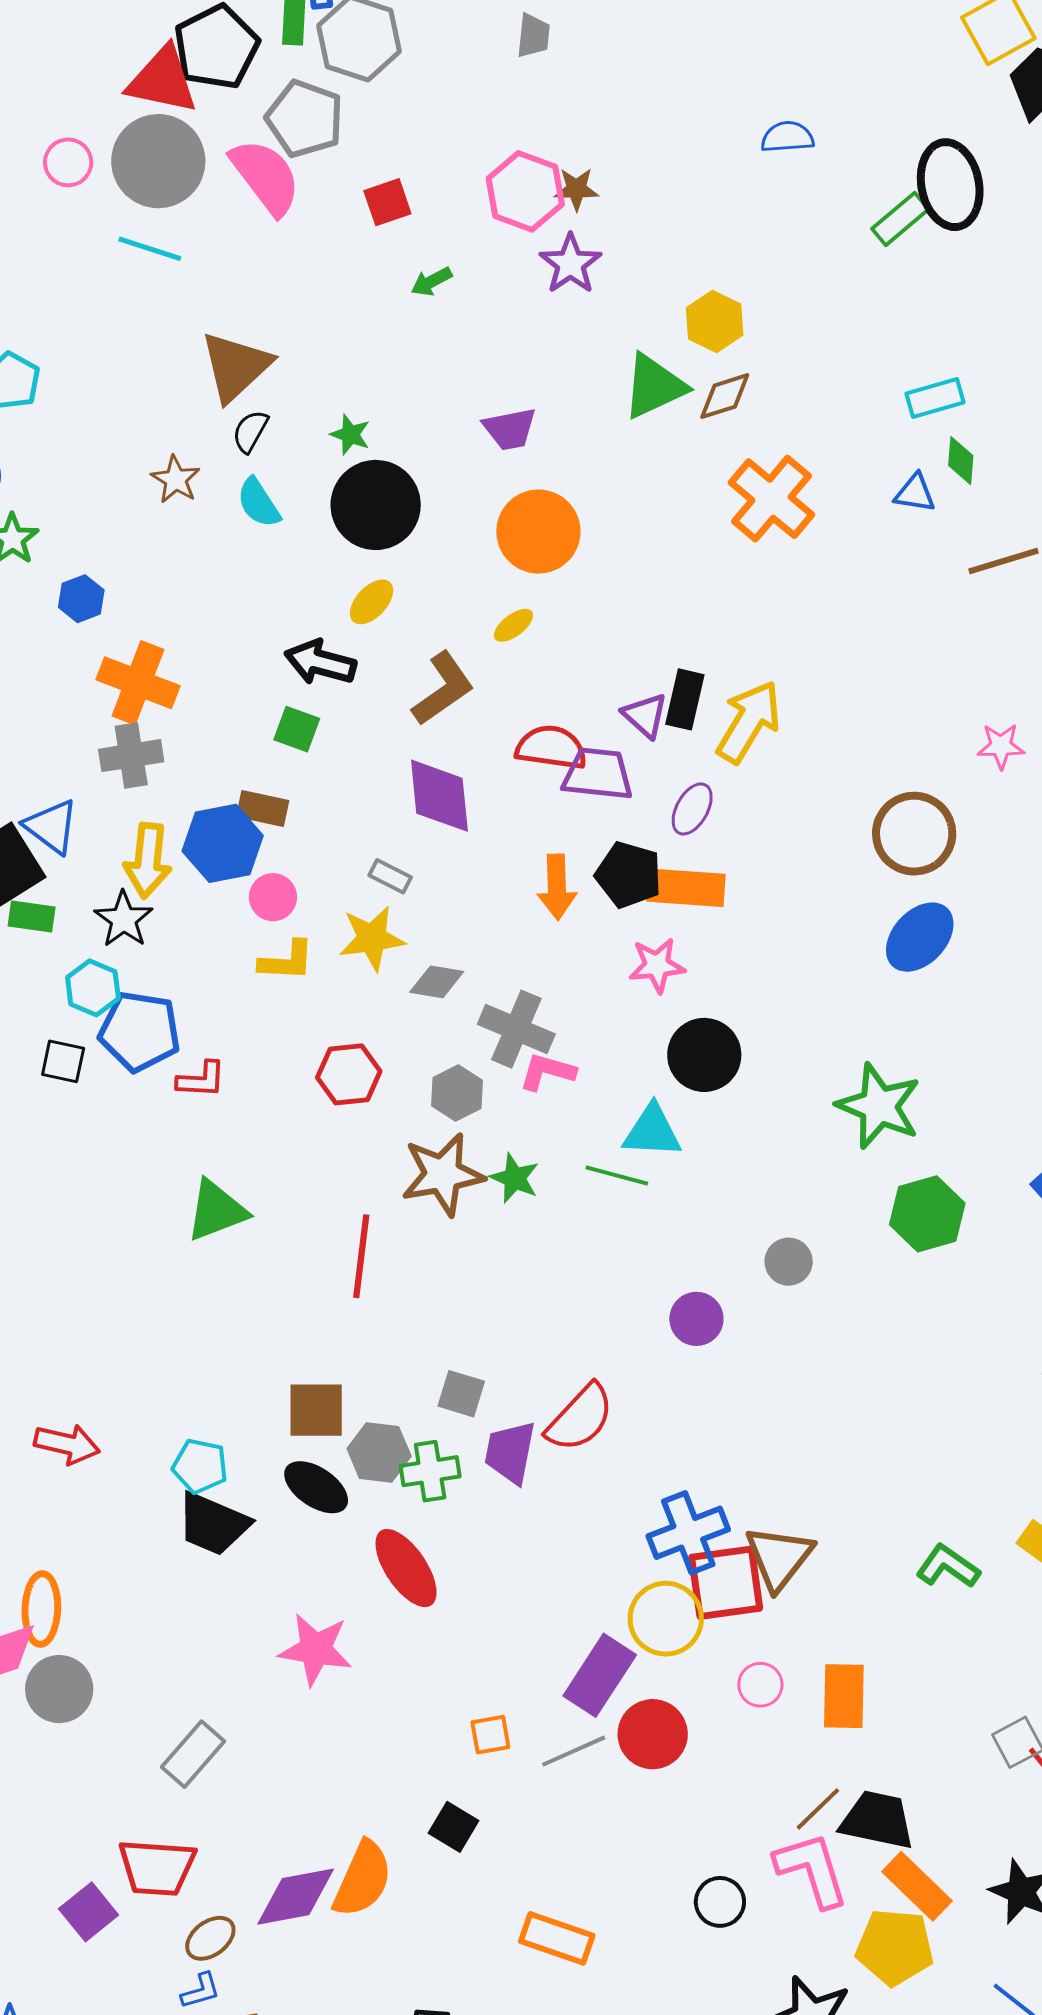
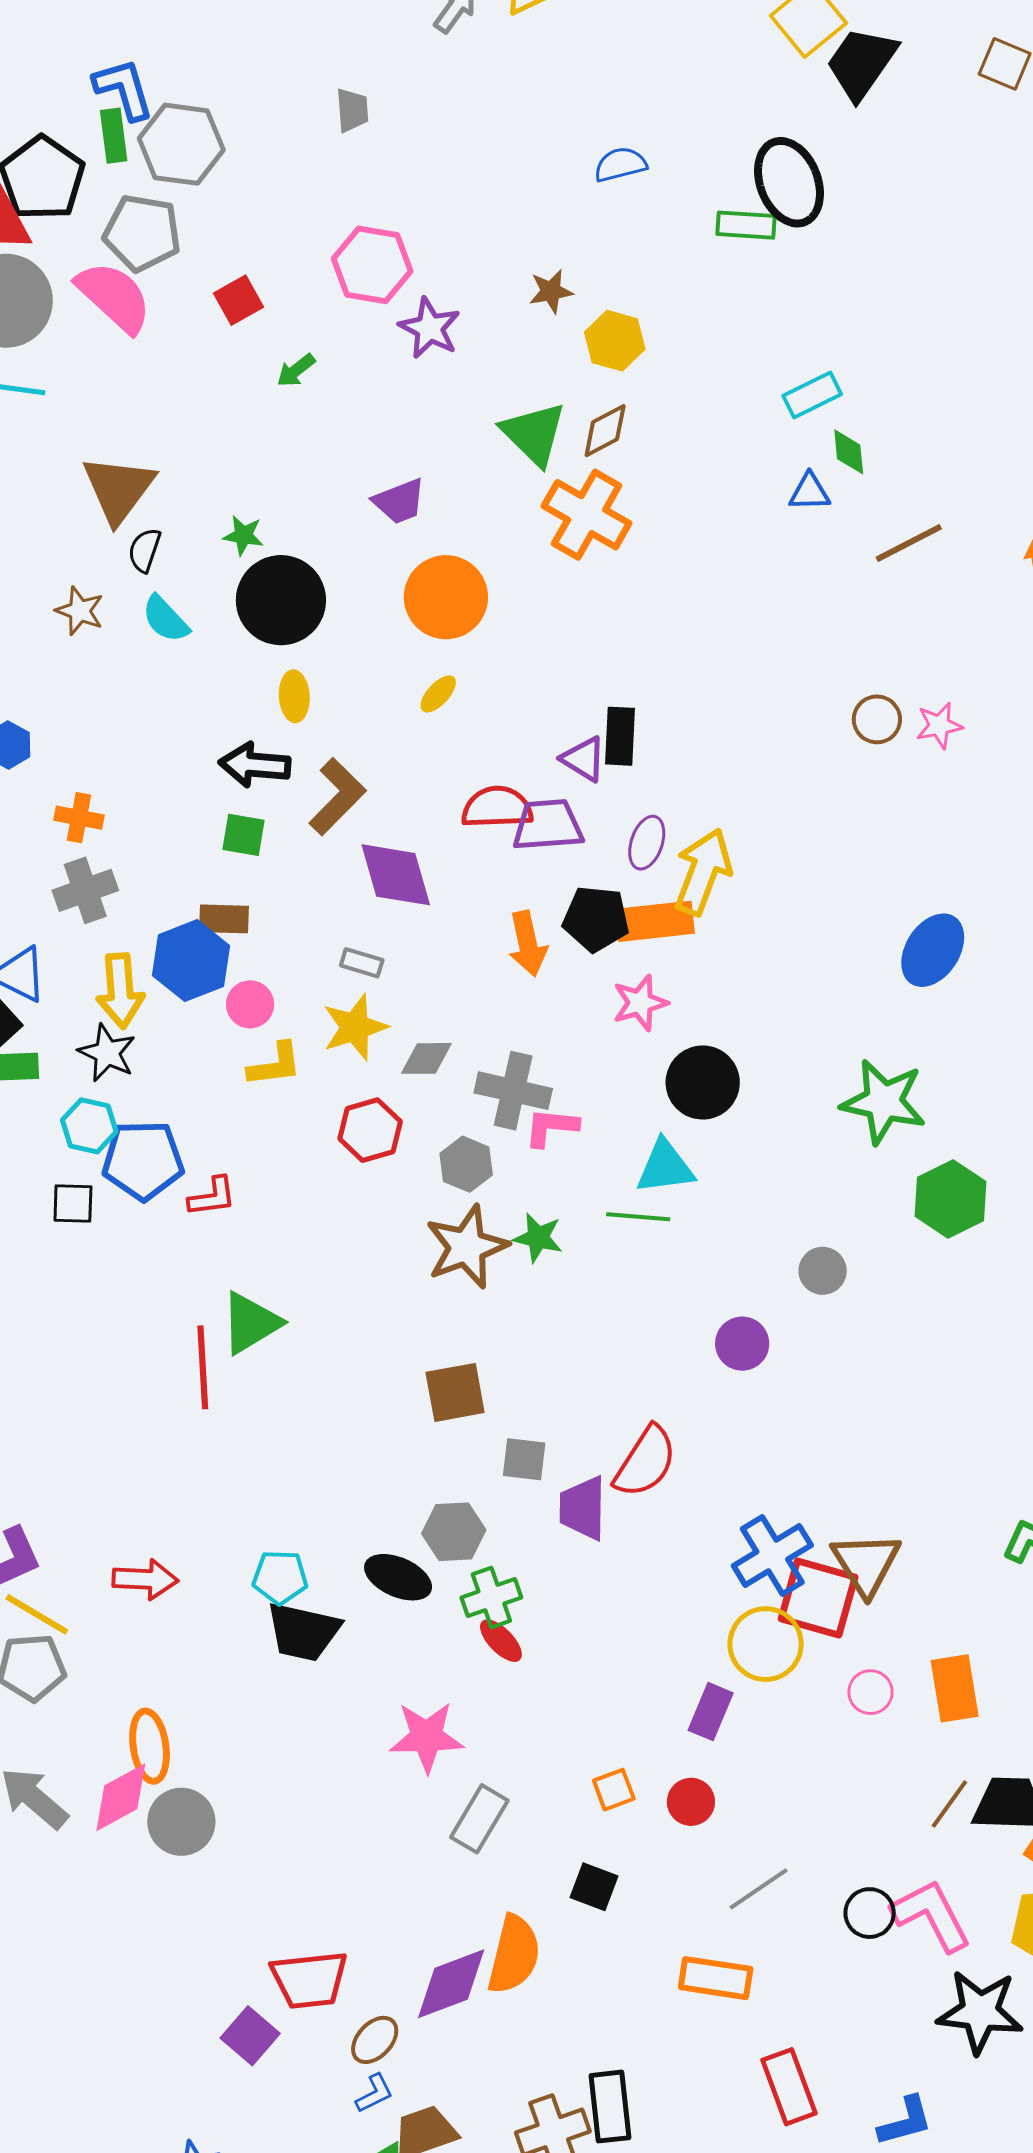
brown star: (576, 189) -> (551, 291), moved
green rectangle: (900, 219) -> (746, 225), turned 54
yellow hexagon: (715, 321) -> (615, 341), moved
green triangle: (654, 386) -> (534, 434), turned -40
orange cross: (771, 499) -> (587, 515), moved
yellow ellipse: (372, 602) -> (294, 696), turned -36
orange cross: (138, 683) -> (79, 818), size x0.6
brown L-shape: (443, 689) -> (337, 797), moved
yellow arrow: (749, 722) -> (703, 872), moved
brown circle: (914, 834) -> (877, 719), moved, size x0.6
blue ellipse: (920, 937) -> (933, 950), moved
red hexagon: (349, 1074) -> (370, 1130), moved
red line: (361, 1256) -> (203, 1367), moved
brown square: (316, 1410) -> (455, 1392), moved
green cross: (430, 1471) -> (491, 1598), moved
red ellipse: (406, 1568) -> (501, 1641), size x0.6
red square: (726, 1583) -> (818, 1598), turned 34
purple rectangle: (600, 1675) -> (711, 1712), size x0.7
red circle: (653, 1734) -> (691, 1802), moved, size x0.7
gray line: (574, 1751) -> (759, 1889), moved
gray rectangle: (193, 1754) -> (479, 1819), moved
pink L-shape: (812, 1870) -> (931, 1915), moved

